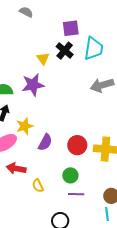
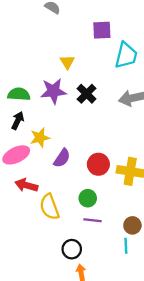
black cross: (65, 51) -> (87, 94), moved
yellow semicircle: (38, 186) -> (49, 207), size x1.6

